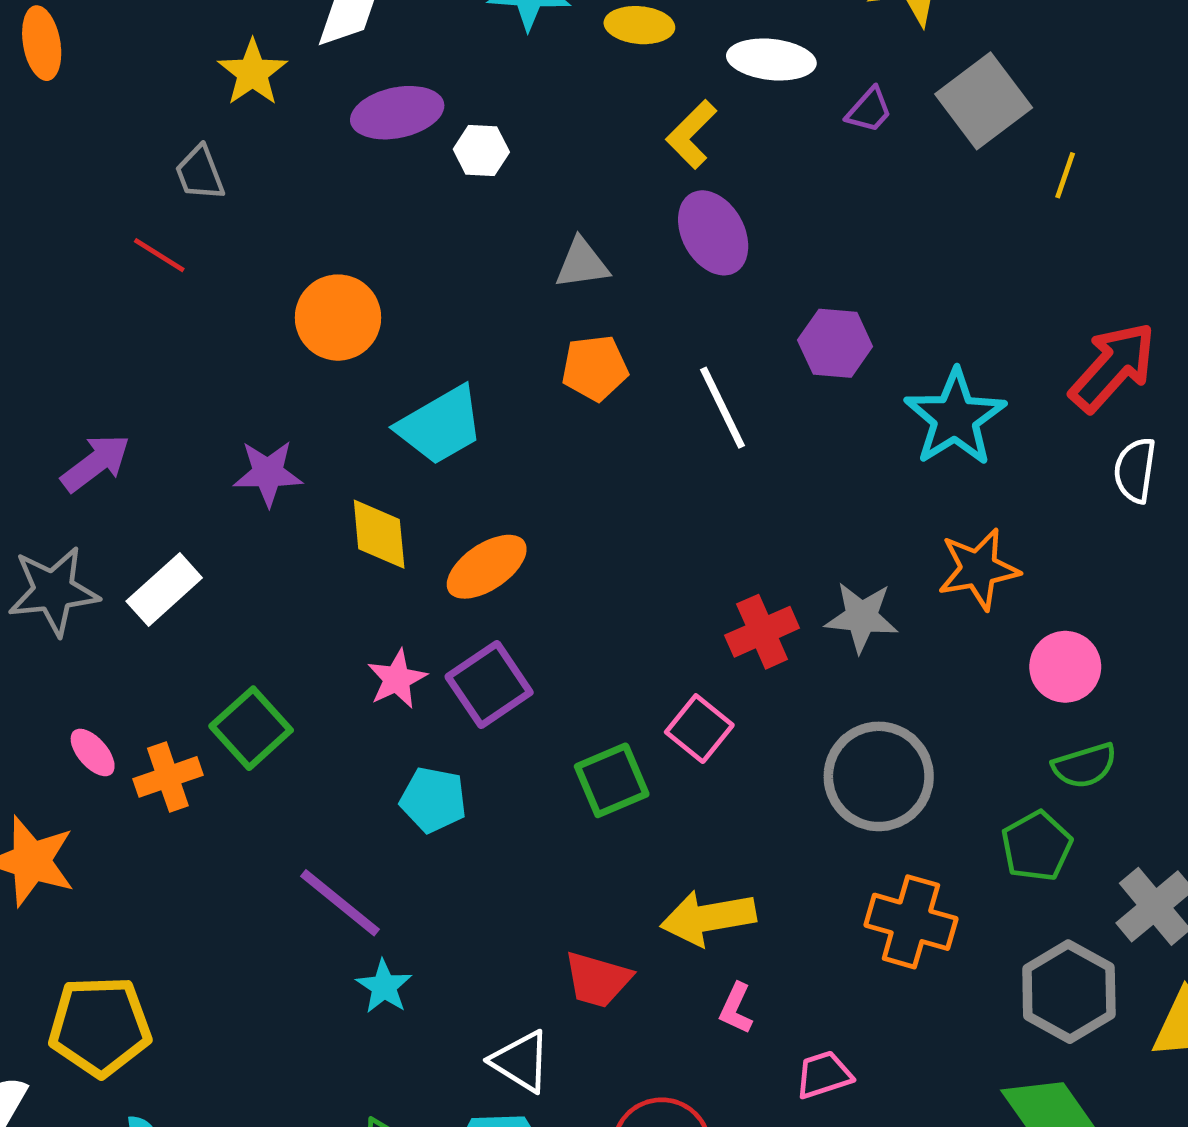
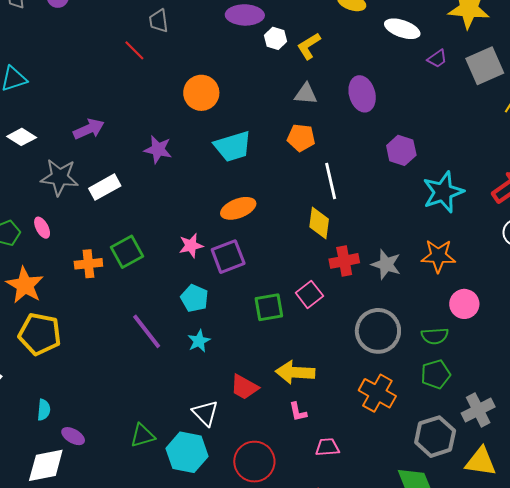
yellow L-shape: (691, 134) -> (309, 46), moved
white line: (723, 408) -> (331, 181), moved
yellow diamond: (379, 534) -> (319, 223), moved
pink ellipse: (93, 752) -> (42, 228), moved
green semicircle: (1085, 766) -> (435, 336), moved
cyan star: (384, 987) -> (199, 341), moved
pink L-shape: (736, 1008) -> (298, 412), turned -50
yellow pentagon: (100, 1026) -> (40, 334), moved

